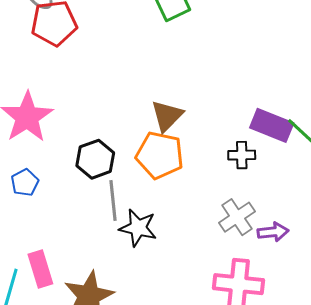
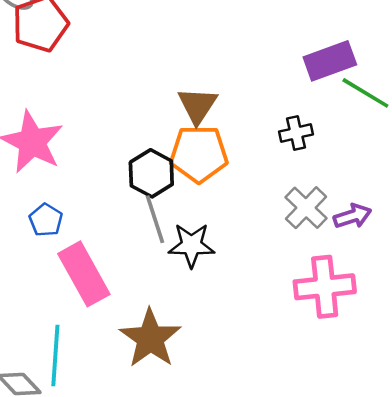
purple rectangle: (272, 125) -> (330, 61), moved, turned -30
black hexagon: (95, 159) -> (151, 173), moved
pink rectangle: (40, 269) -> (84, 274), moved, size x1.4

